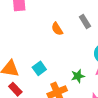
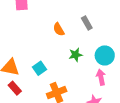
green star: (78, 76) -> (76, 55), moved

